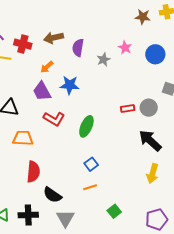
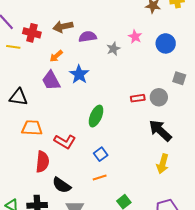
purple semicircle: (78, 48) -> (88, 37), turned 72
blue star: (70, 85) -> (79, 74), turned 30
red L-shape: (54, 119) -> (65, 142), moved

